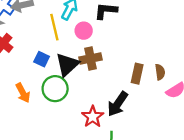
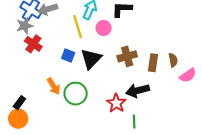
brown cross: (91, 58) -> (127, 56), moved
green circle: (55, 89) -> (76, 94), moved
black arrow: (118, 104) -> (138, 91), turned 45

